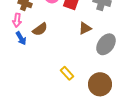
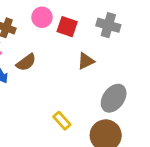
gray ellipse: (106, 44) -> (114, 98), moved

